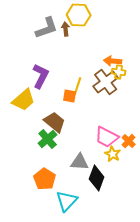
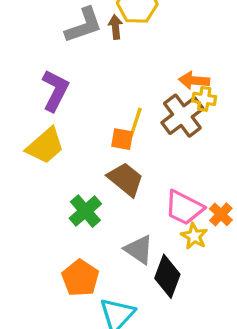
purple L-shape: (41, 76) -> (55, 91), moved
brown trapezoid: (55, 122) -> (126, 179), moved
gray triangle: (80, 162) -> (139, 250), turned 30

